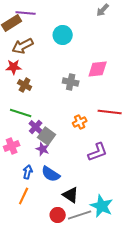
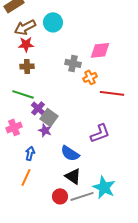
cyan circle: (63, 35) -> (53, 22), moved
red star: (14, 67) -> (26, 44), moved
brown cross: (25, 85) -> (27, 66), turned -32
orange cross: (80, 122) -> (90, 77), moved
blue semicircle: (51, 174) -> (70, 153), moved

